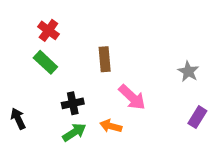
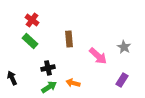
pink arrow: (132, 97) -> (98, 56), moved
purple rectangle: (197, 117) -> (122, 80), moved

